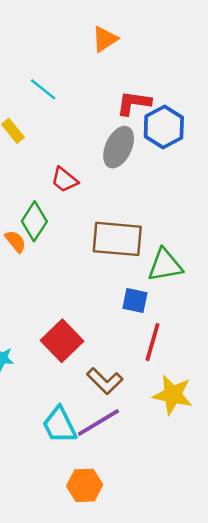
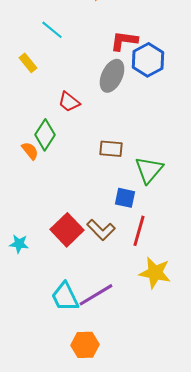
brown rectangle: (117, 239) -> (111, 149), size x0.6
green triangle: (165, 265) -> (149, 170), turned -40
brown L-shape: (105, 381) -> (101, 230), moved

